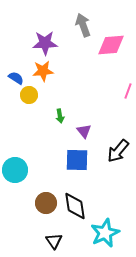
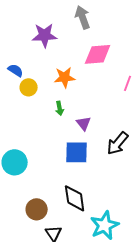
pink diamond: (111, 45) -> (98, 54), moved
orange star: (43, 71) -> (65, 77), moved
brown circle: (46, 203) -> (37, 209), moved

